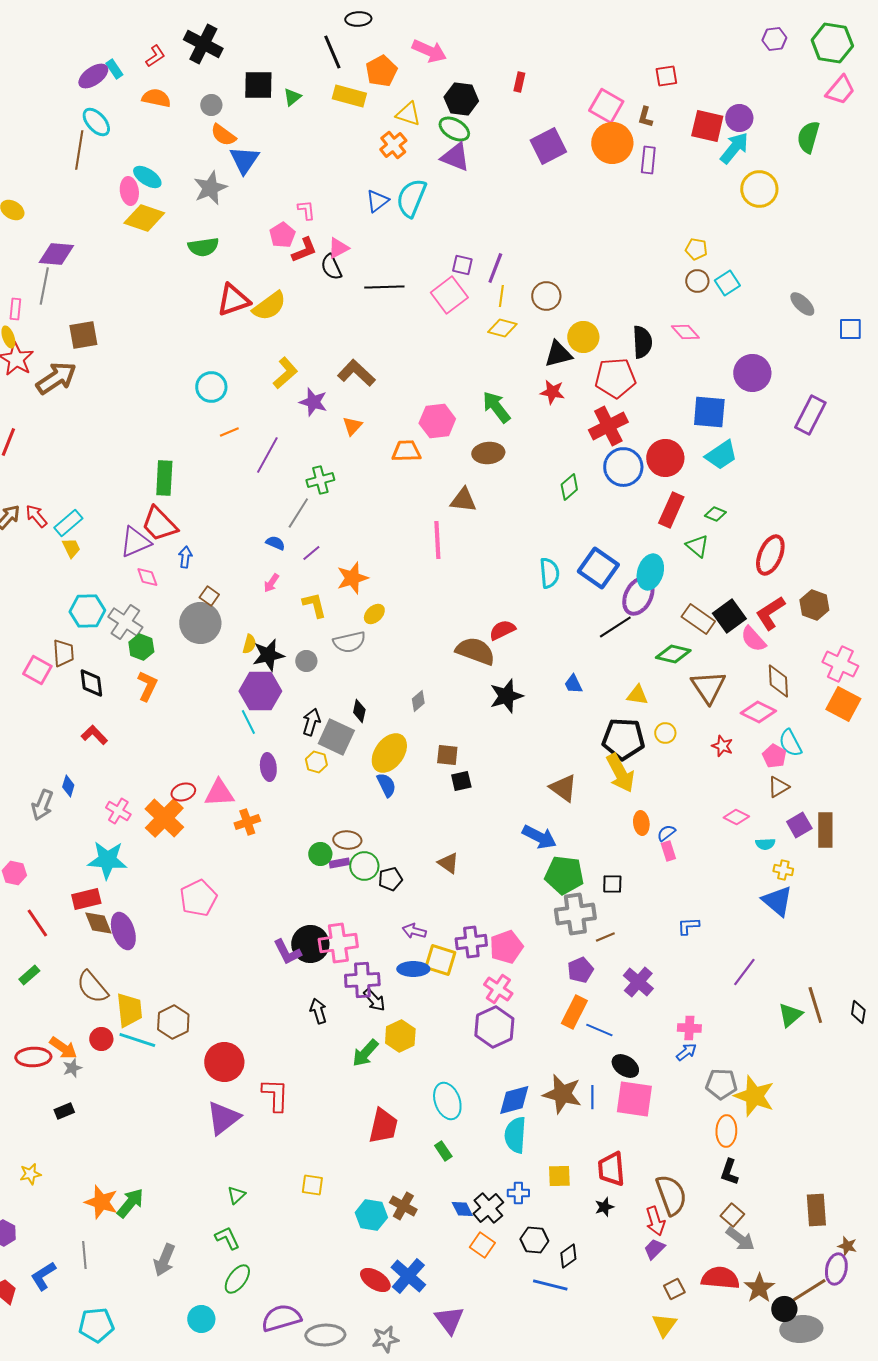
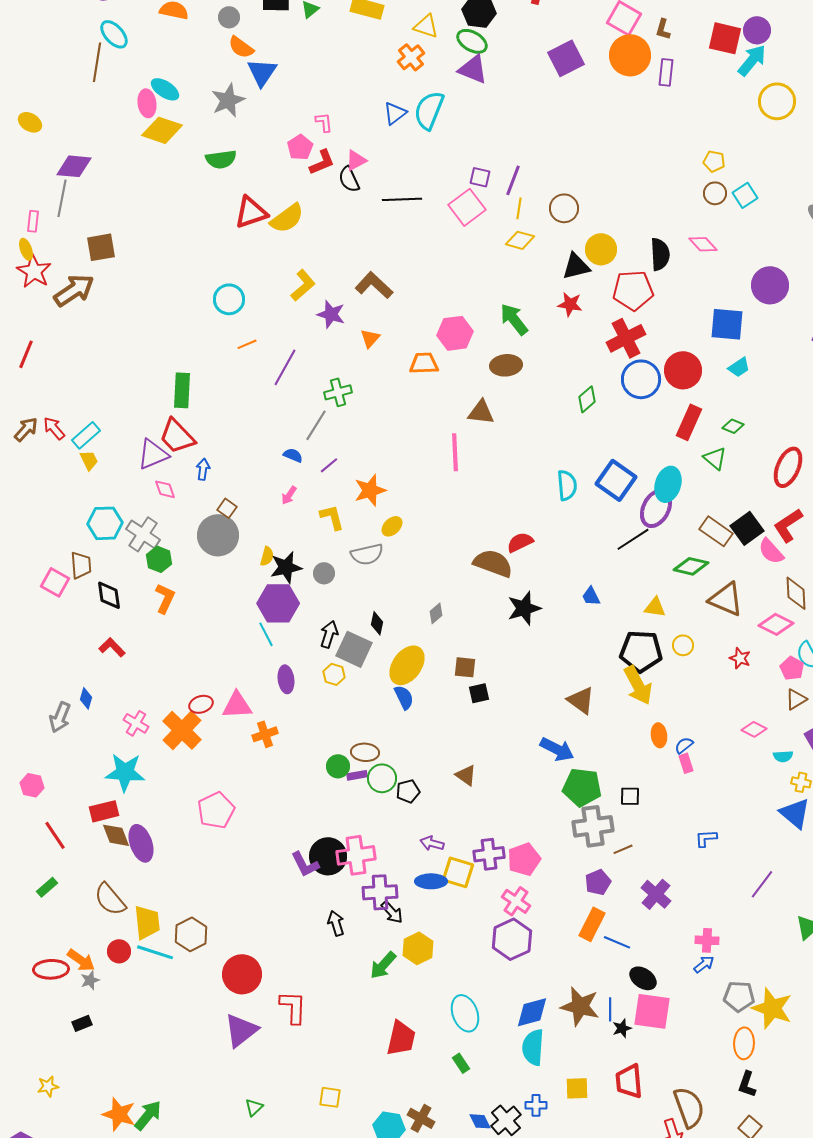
cyan trapezoid: (721, 455) -> (739, 367), size x0.7
brown triangle: (708, 687) -> (726, 599), turned -33
black star: (604, 1207) -> (622, 1028), moved

